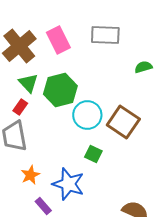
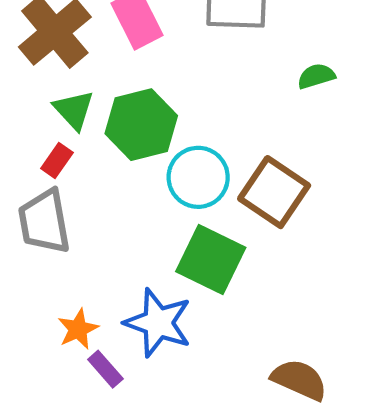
green square: (93, 154) -> (211, 260), size x1.8
orange star: (30, 175) -> (78, 329), moved

